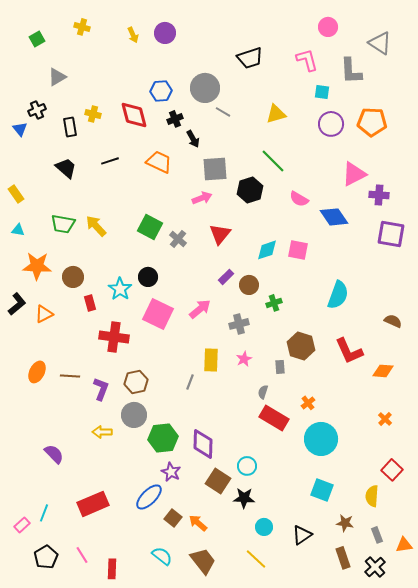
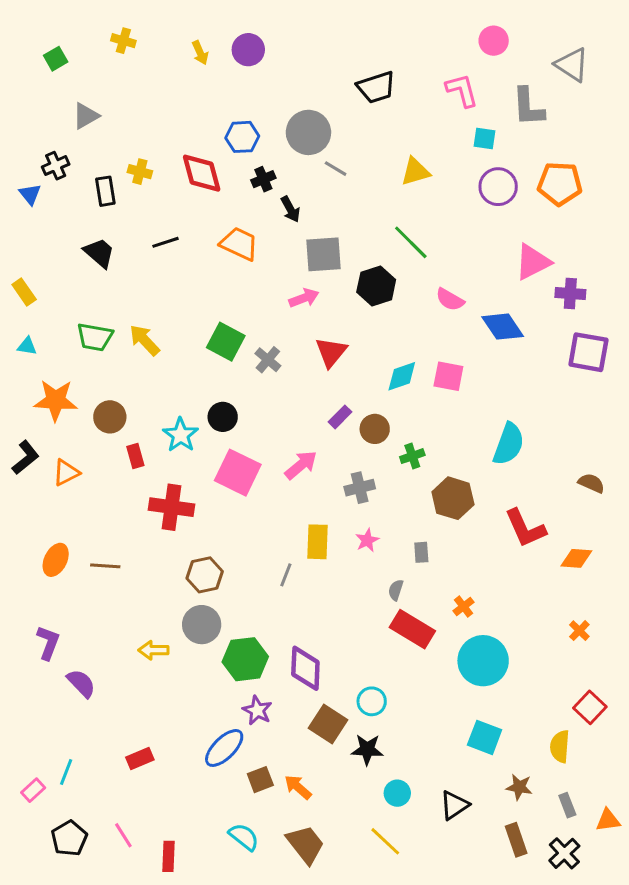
brown hexagon: (301, 346) -> (453, 498), moved
purple L-shape: (101, 389) -> (48, 643), moved
red rectangle: (93, 504) -> (140, 759), size x0.6
brown square: (173, 518) -> (260, 780), turned 30

